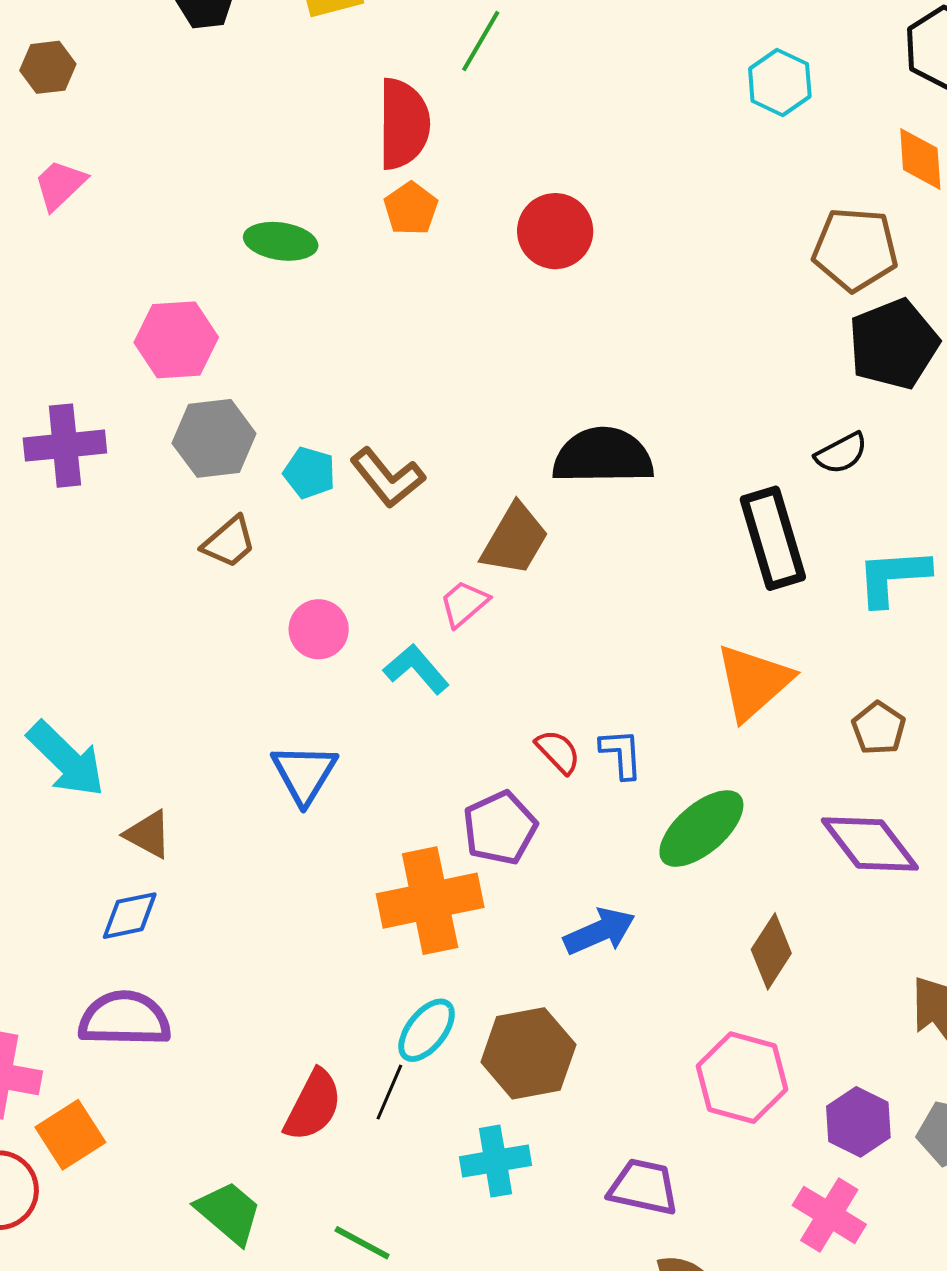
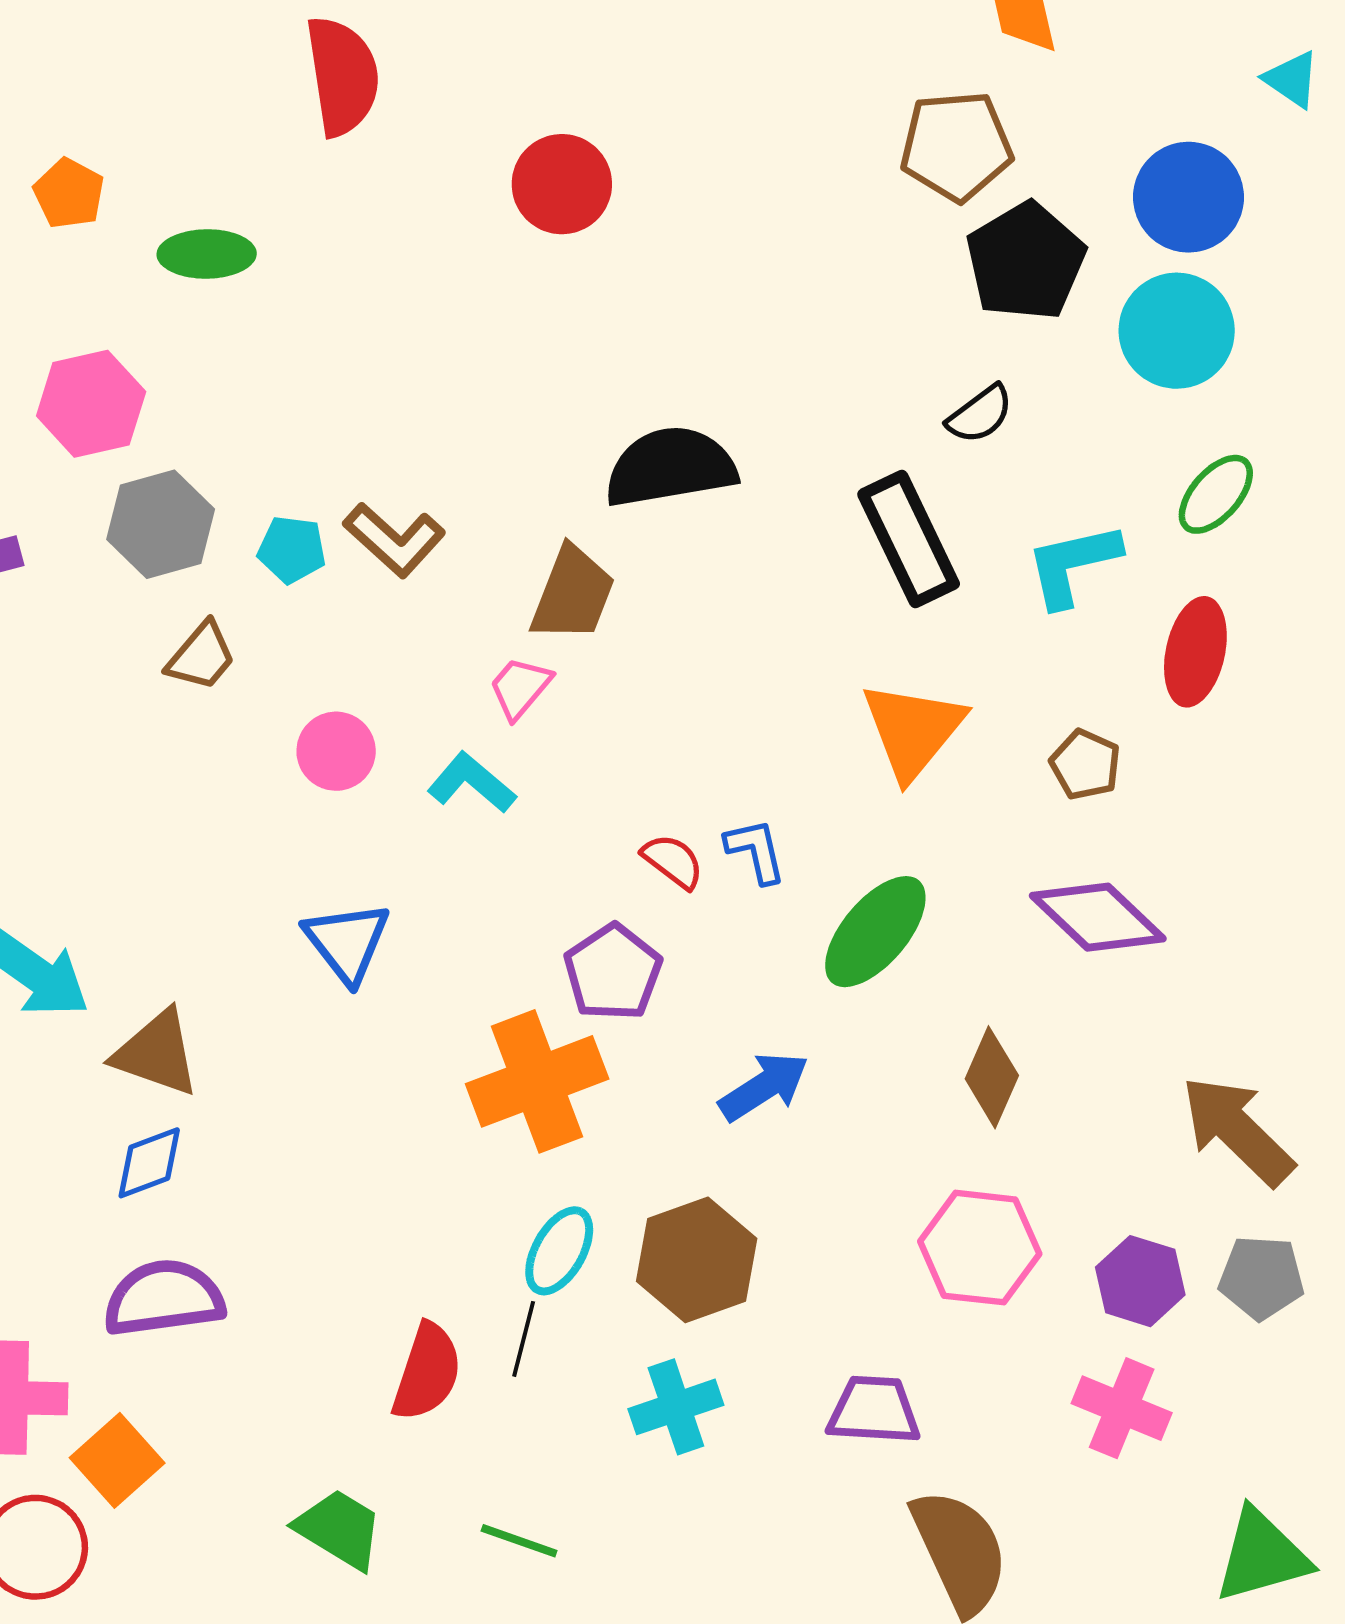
orange pentagon: (411, 209) -> (69, 193), moved
brown triangle: (148, 834) -> (156, 1053), size x1.4

